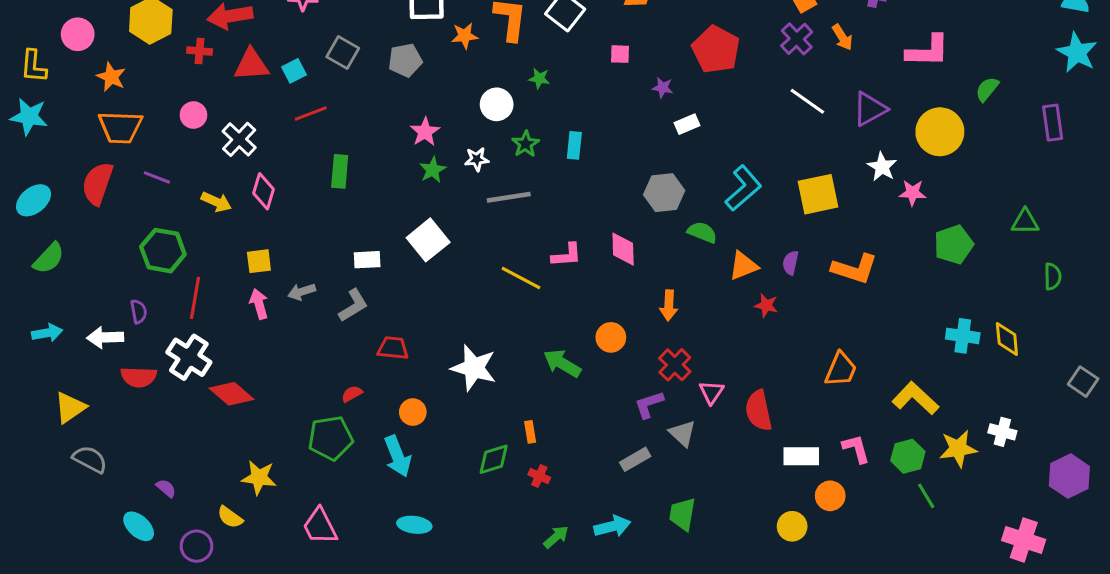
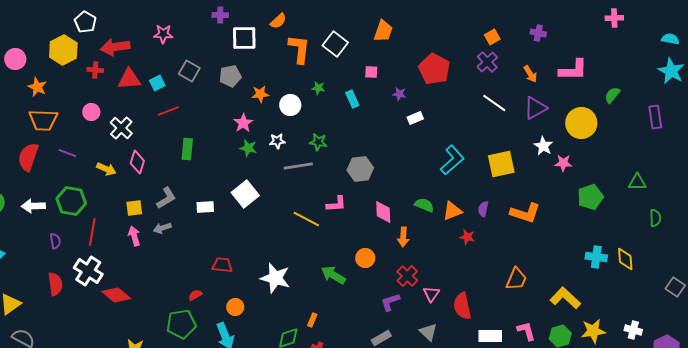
orange star: (465, 36) -> (260, 94), moved
orange arrow: (842, 37) -> (530, 74), moved
green star: (526, 144) -> (318, 142), moved, turned -30
cyan rectangle: (574, 145) -> (352, 99), moved, turned -30
green star: (433, 170) -> (248, 148), turned -30
gray hexagon: (664, 193) -> (360, 169), moved
green semicircle: (702, 232) -> (424, 205), moved
pink diamond: (623, 249) -> (383, 212), moved
gray L-shape: (353, 305) -> (166, 198), moved
white arrow: (105, 337) -> (33, 206), moved
red semicircle: (139, 377) -> (55, 284), turned -100
orange rectangle: (530, 432) -> (312, 320), turned 32
white cross: (1002, 432) -> (633, 330), moved
gray triangle: (682, 433) -> (428, 332), moved

